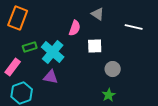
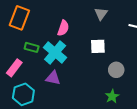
gray triangle: (98, 14) -> (101, 14), turned 32
pink semicircle: (75, 28) -> (63, 28), moved
green rectangle: (30, 47) -> (32, 47), turned 32

